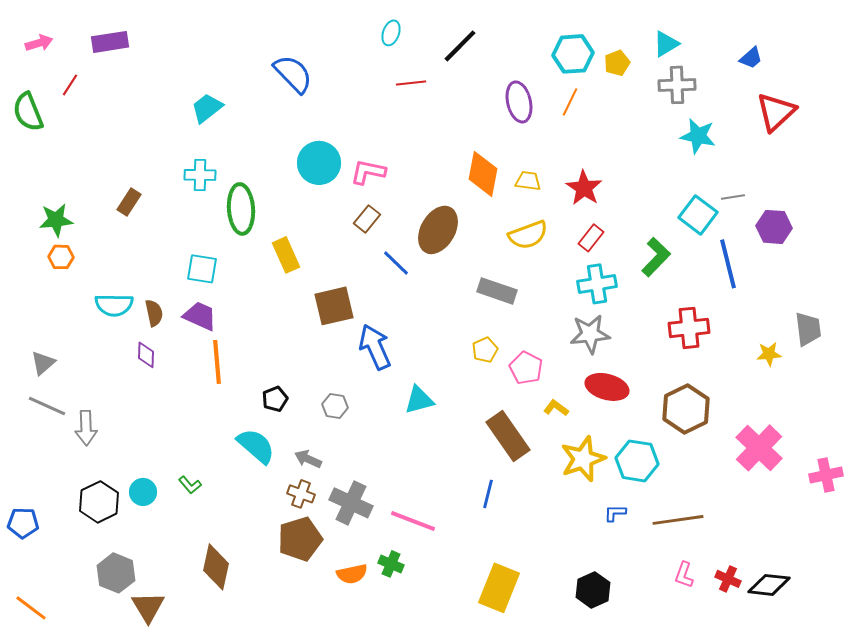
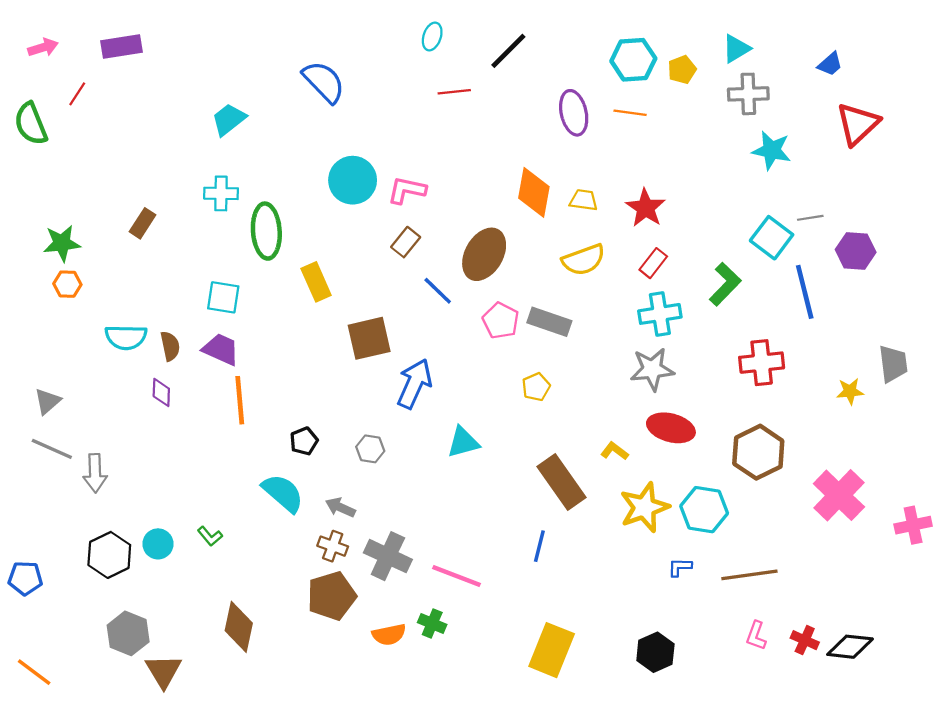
orange line: (570, 102) -> (630, 113), turned 72
blue arrow: (375, 347) -> (414, 384), turned 48
pink pentagon: (526, 368) -> (501, 321), moved

